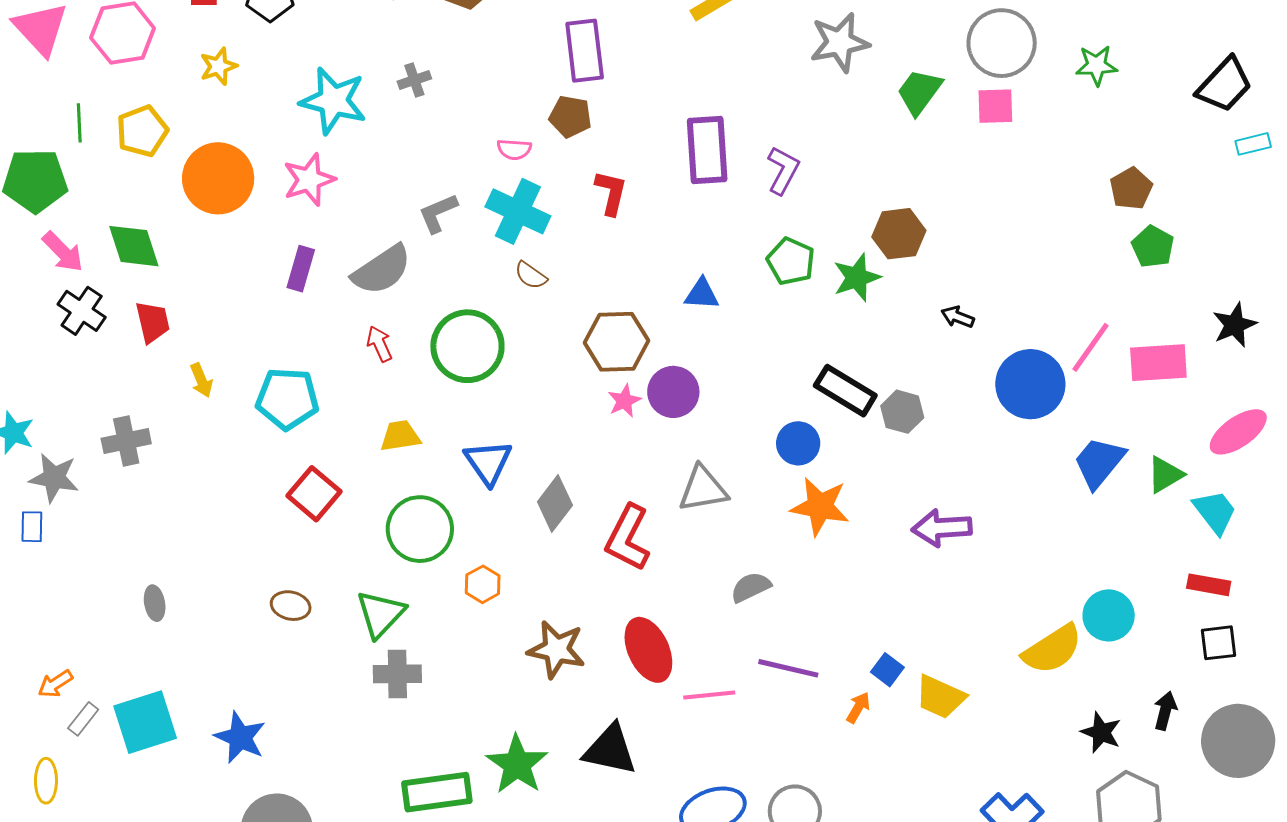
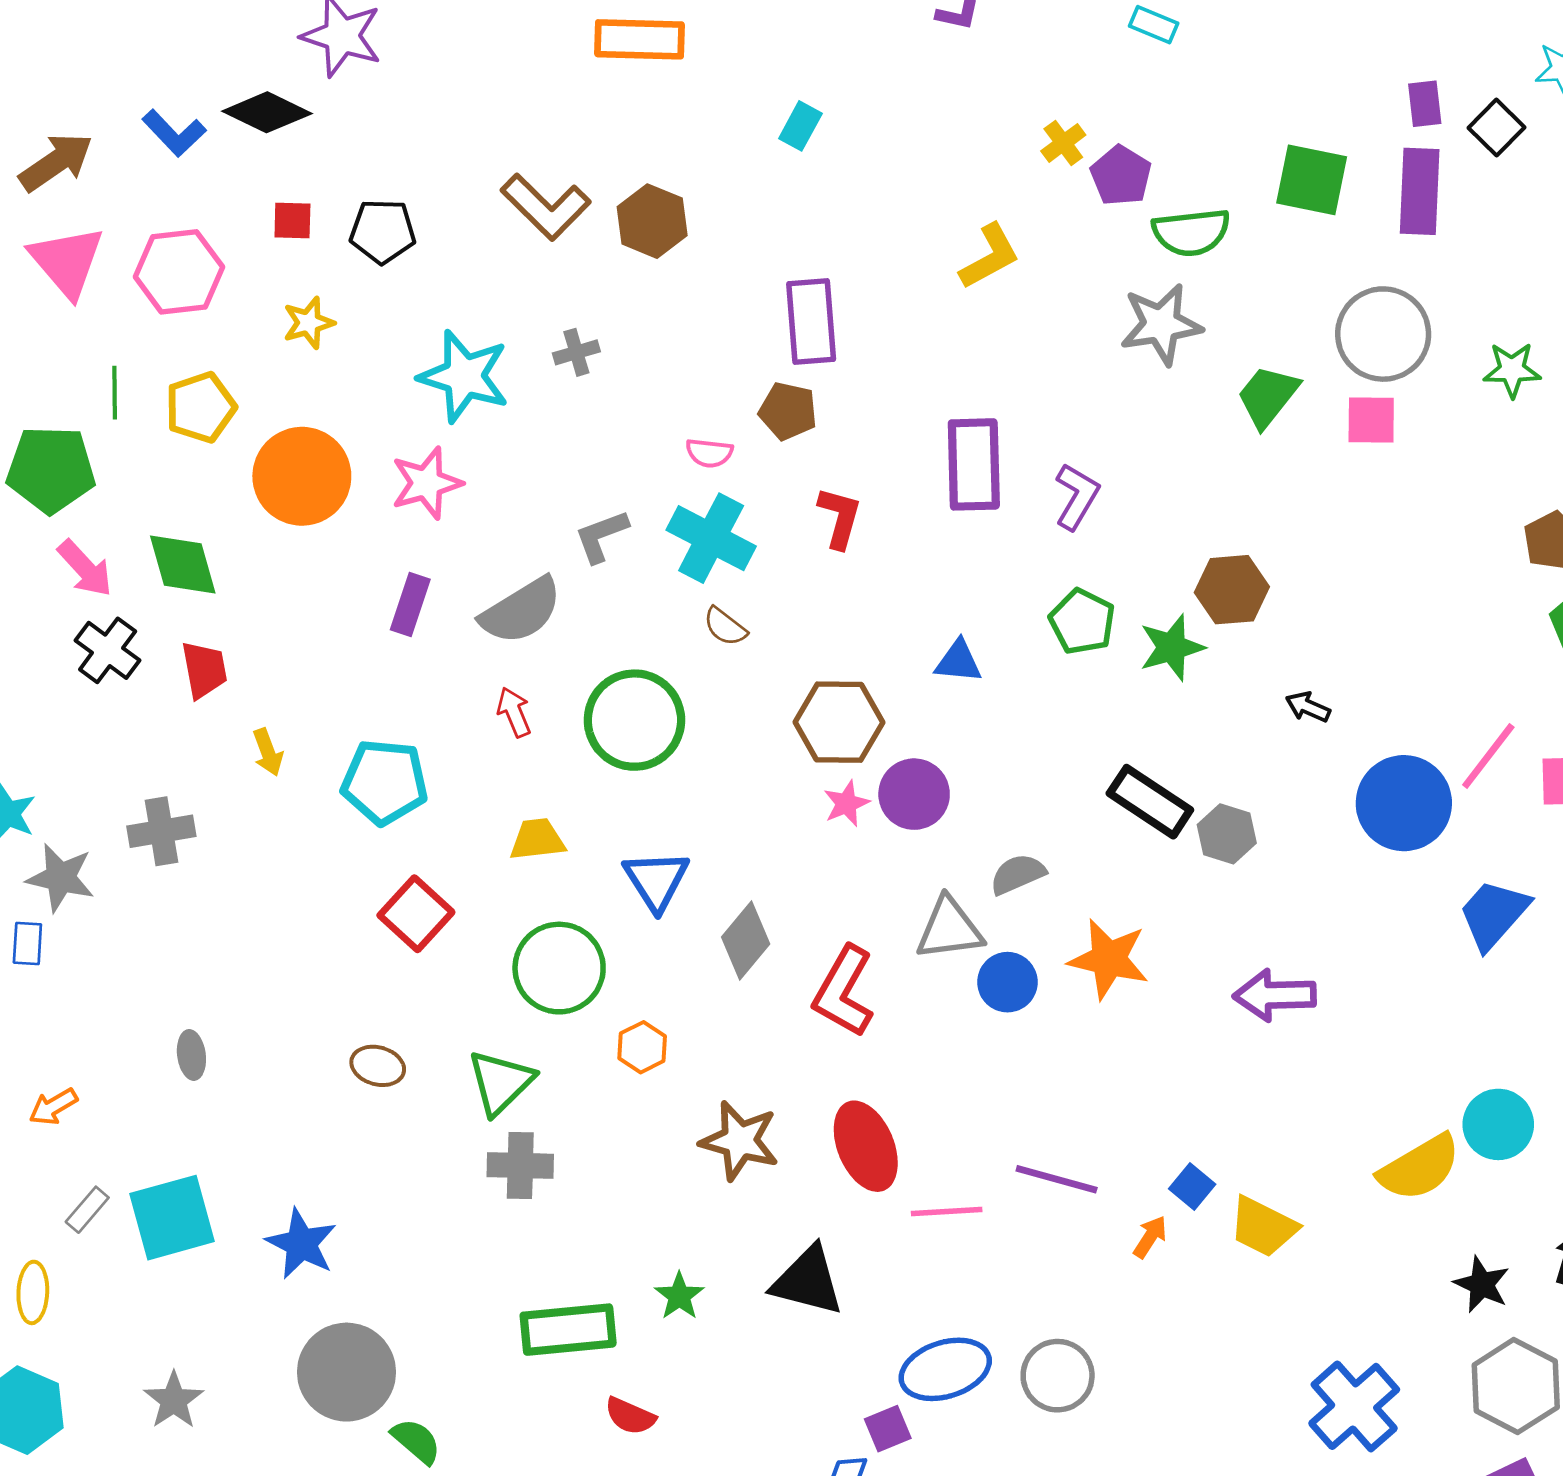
blue circle: (798, 443) -> (1007, 982), moved
gray semicircle: (751, 587) -> (1018, 874), moved
orange arrow: (55, 684) -> (53, 1107), moved
green star: (517, 764) -> (679, 1296), size x0.6

